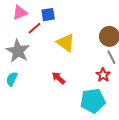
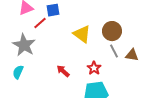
yellow triangle: (66, 43) -> (82, 34), moved
red star: (103, 75) -> (94, 68), moved

